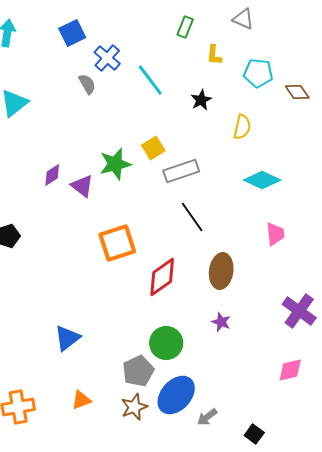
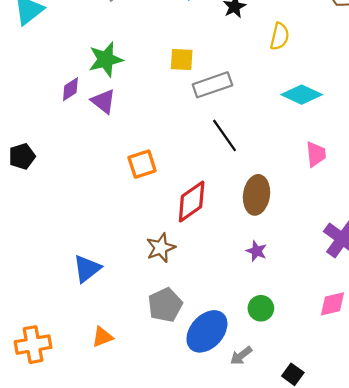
yellow square: (153, 148) -> (182, 59), turned 35
green star: (115, 164) -> (106, 59), moved
orange square: (117, 243) -> (142, 164), size x0.7
green circle: (166, 343) -> (261, 308), moved, size x0.7
brown star: (134, 407) -> (161, 248), moved

